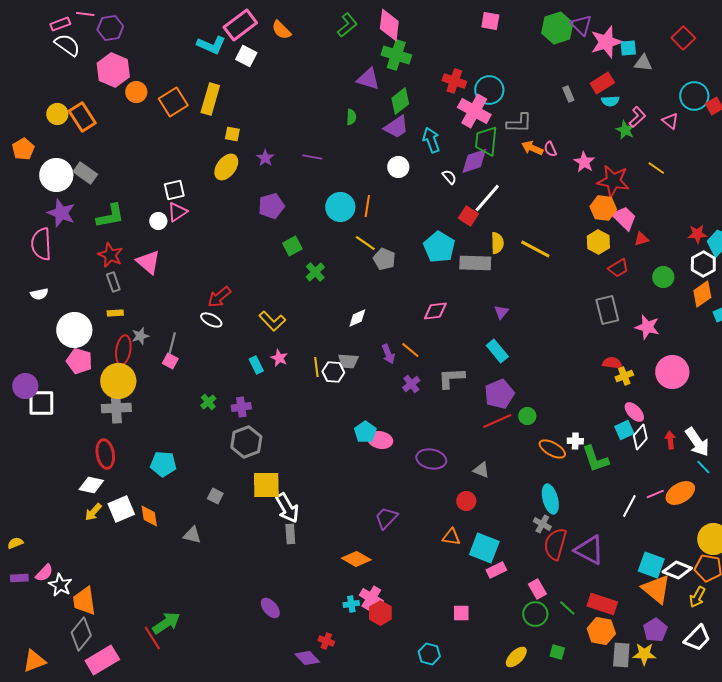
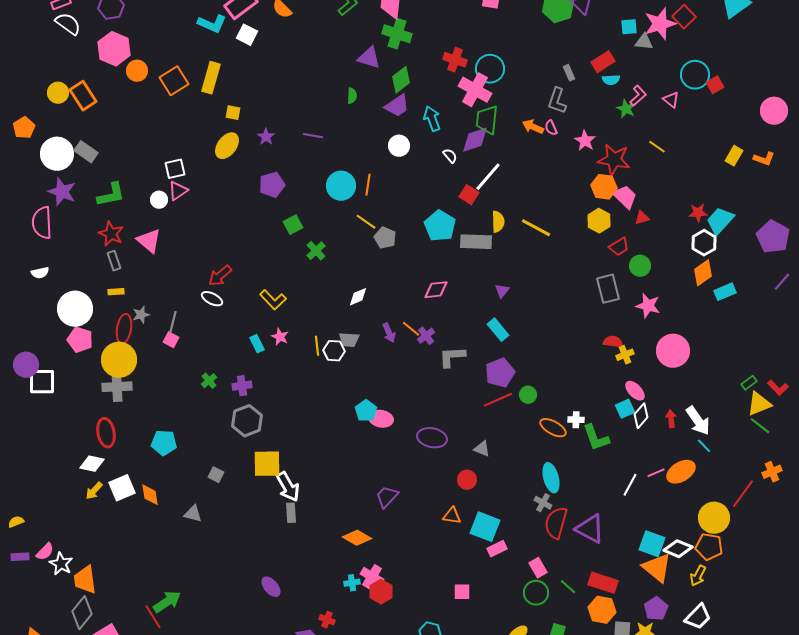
pink star: (606, 42) -> (660, 24), moved
gray L-shape: (519, 123) -> (557, 101), moved, turned 108
green circle: (663, 277) -> (640, 266), moved
purple cross: (411, 384) -> (426, 336), moved

